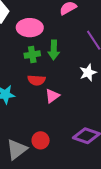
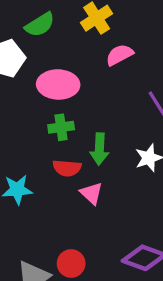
green arrow: (54, 50) -> (99, 149), moved
pink triangle: (52, 96) -> (91, 193), turned -42

